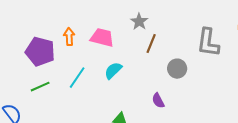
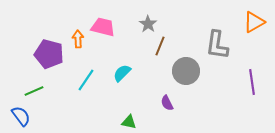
pink trapezoid: (102, 38) -> (103, 27), moved
gray circle: (177, 69) -> (186, 71), size x1.4
green line: (40, 87) -> (34, 91), moved

